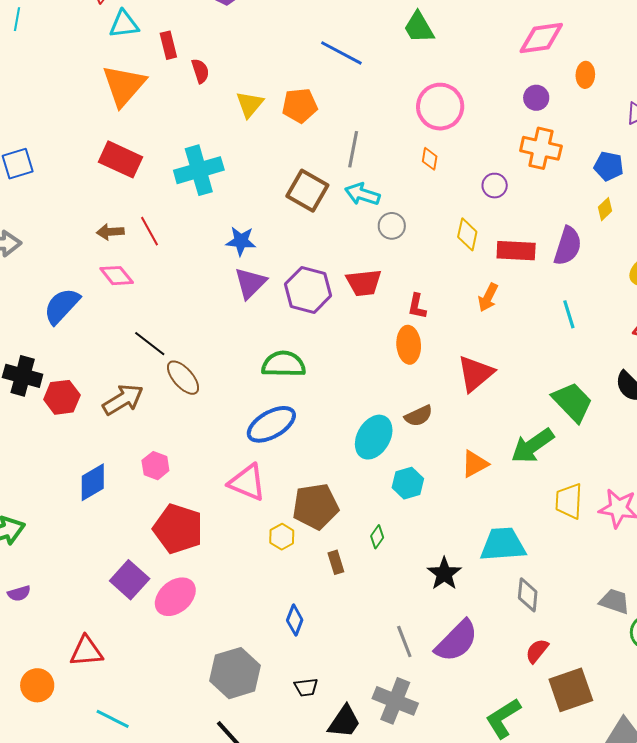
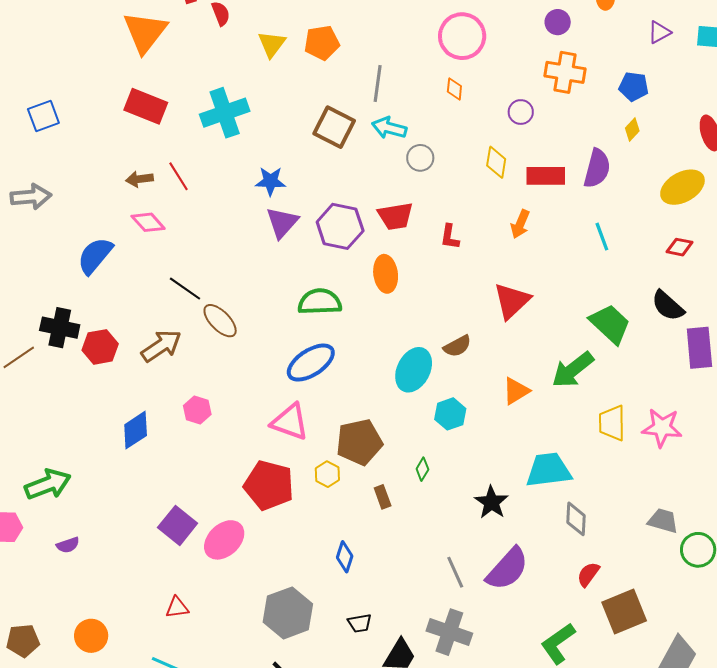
orange ellipse: (409, 345) -> (386, 274), moved
red pentagon: (178, 529) -> (269, 485), moved
red triangle: (86, 651) -> (177, 607), moved, size x0.7

